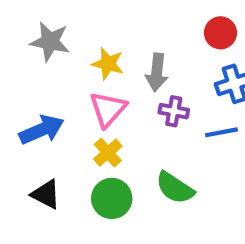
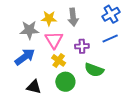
gray star: (50, 42) -> (29, 30), moved
purple cross: (174, 111) -> (82, 46), moved

